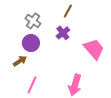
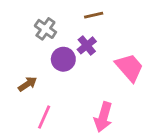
brown line: (68, 11) -> (94, 15), turned 48
purple circle: (31, 43) -> (63, 59), moved

